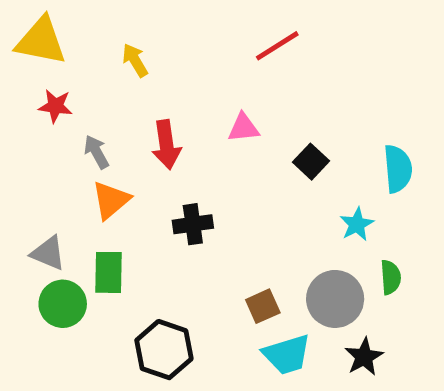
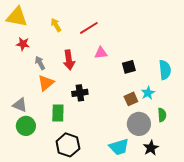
red line: (277, 46) -> (89, 28), moved
black square: (311, 162) -> (129, 67), turned 32
green rectangle: (108, 272) -> (58, 113), moved
brown square: (263, 306) -> (131, 99), moved

